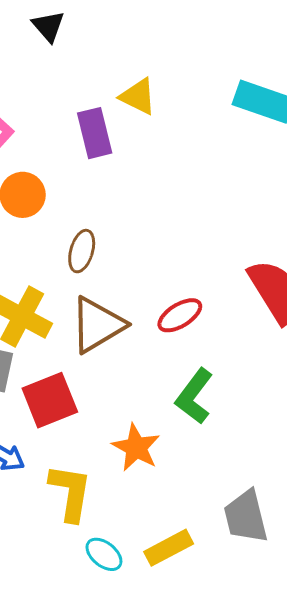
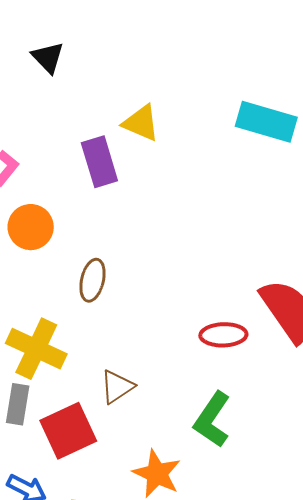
red ellipse: (180, 315) -> (223, 335), moved, turned 33
brown triangle: (97, 325) -> (117, 387), moved, size x0.6

